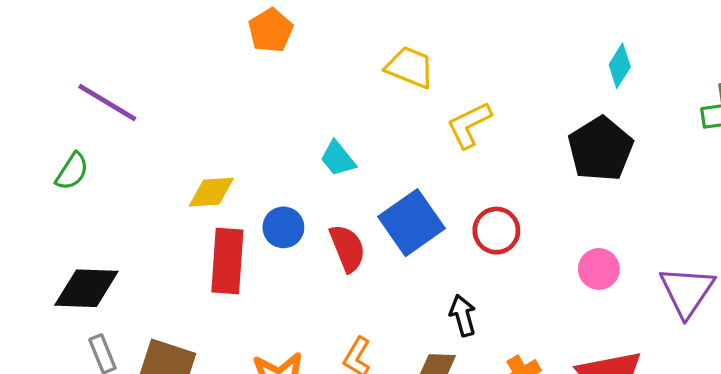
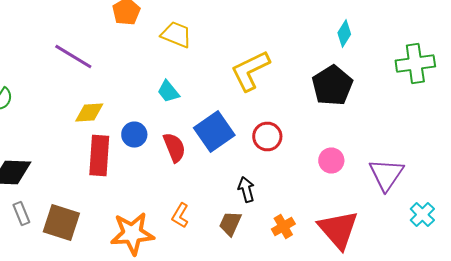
yellow trapezoid: (410, 67) -> (176, 34), moved
purple line: (107, 102) -> (73, 56), moved
yellow L-shape: (469, 125) -> (250, 70), size x1.4

